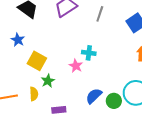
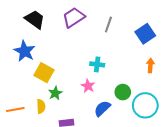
blue star: (18, 40) -> (25, 51), size x1.5
pink star: (76, 66) -> (88, 86), moved
green circle: (114, 101) -> (123, 92), moved

